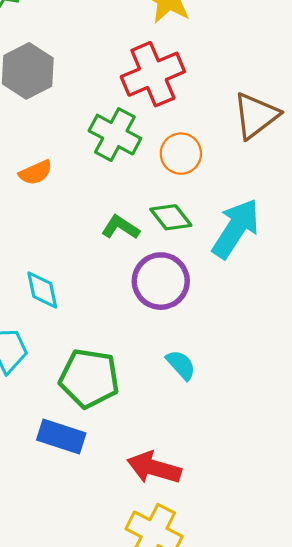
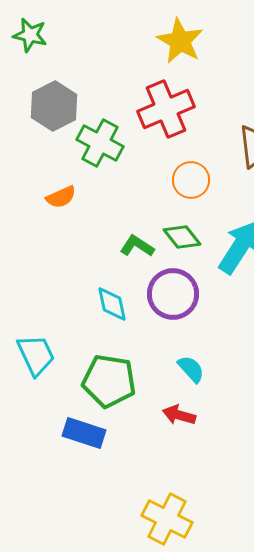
green cross: (115, 135) -> (100, 143), moved
cyan diamond: (42, 290) -> (112, 304), moved
red arrow: (154, 468) -> (179, 415), moved, size x0.7

